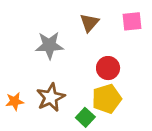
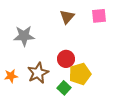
gray star: (49, 45) -> (24, 36), moved
red circle: (108, 68) -> (66, 59), moved

